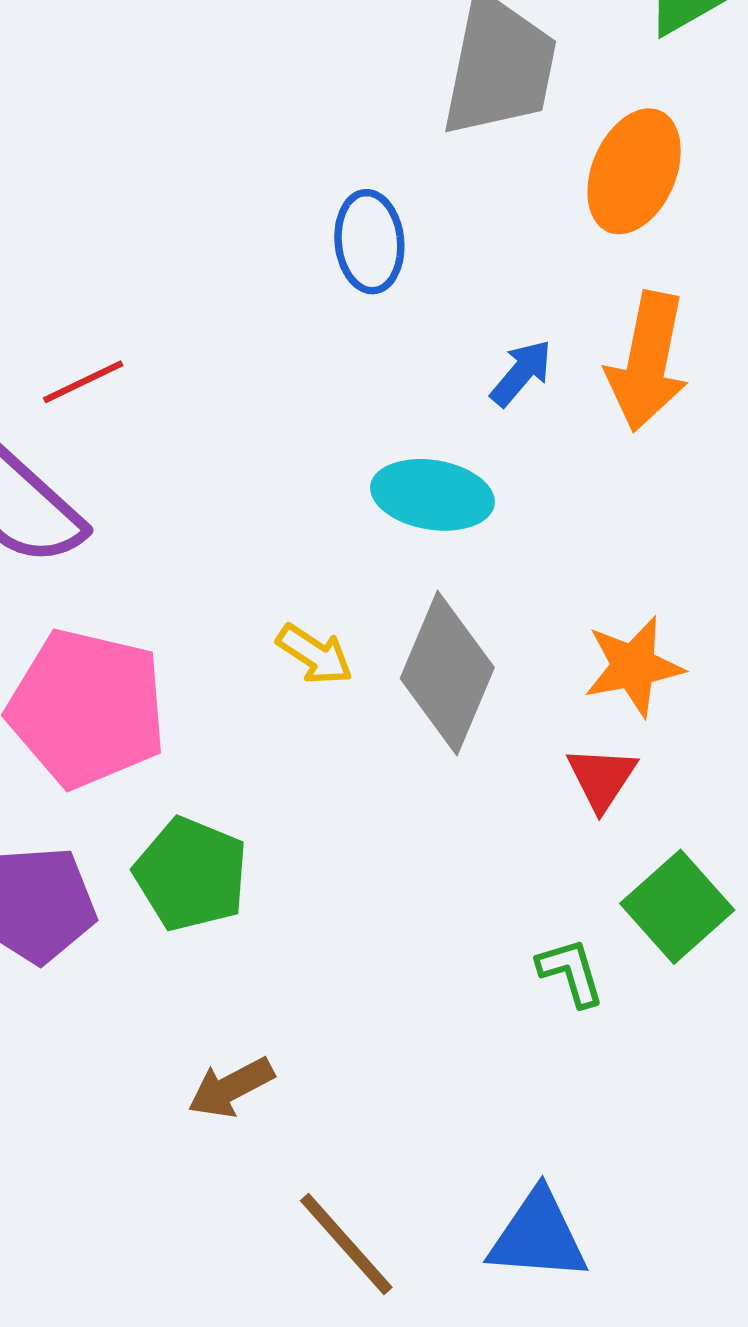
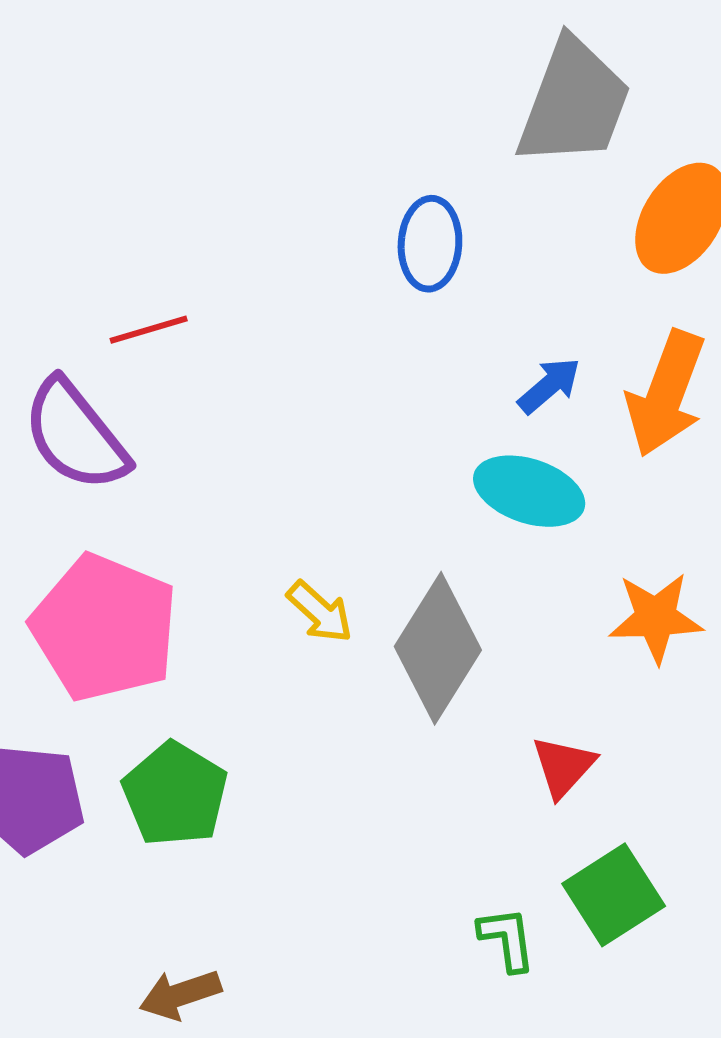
cyan ellipse: (432, 495) -> (529, 491), moved
orange star: (634, 666) -> (656, 618), moved

